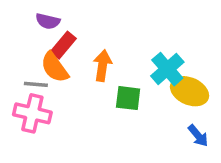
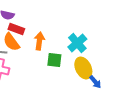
red rectangle: (63, 45) -> (16, 29), turned 70
yellow ellipse: (190, 91) -> (83, 68), moved, turned 40

